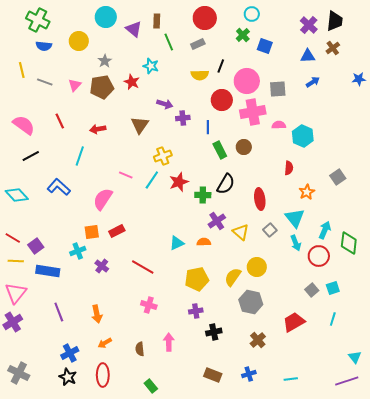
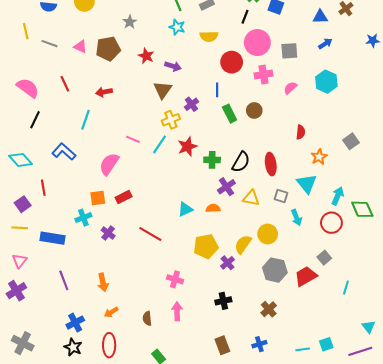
gray star: (105, 61) -> (130, 22), moved
cyan star: (151, 66) -> (177, 27), moved
black line: (221, 66) -> (245, 17), moved
red star: (132, 82) -> (146, 56), moved
pink triangle: (75, 85) -> (80, 47), turned -48
pink cross: (253, 112) -> (264, 74), size x0.7
purple cross: (183, 118) -> (191, 104), moved, turned -32
brown triangle: (140, 125) -> (163, 90), moved
pink semicircle: (279, 125) -> (290, 88), turned -40
cyan hexagon: (303, 136) -> (326, 82), moved
black line: (31, 156) -> (35, 120), turned -36
black semicircle: (226, 184) -> (241, 162), moved
gray square: (270, 230) -> (281, 196), turned -32
yellow triangle: (241, 232) -> (251, 198), turned -30
red line: (13, 238) -> (43, 188), moved, turned 49
cyan arrow: (296, 243) -> (296, 218), moved
green diamond: (349, 243) -> (362, 209), turned -30
purple square: (36, 246) -> (23, 204), moved
cyan square: (333, 288) -> (326, 344), moved
pink triangle: (16, 293) -> (20, 261), size x0.7
gray hexagon: (251, 302) -> (275, 270), moved
pink cross: (149, 305) -> (175, 279), moved
purple cross: (196, 311) -> (227, 263), moved, turned -32
red trapezoid: (294, 322) -> (306, 276), moved
brown rectangle: (213, 375) -> (222, 345), turned 48

